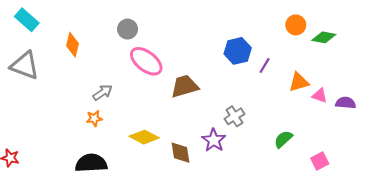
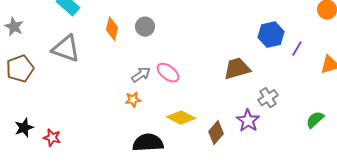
gray circle: (128, 29) -> (145, 27), moved
pink ellipse: (146, 61) -> (168, 73), moved, size x0.7
brown trapezoid: (185, 86) -> (237, 69), moved
brown diamond: (180, 153) -> (216, 133), turned 50
black semicircle: (91, 163) -> (148, 143), moved

